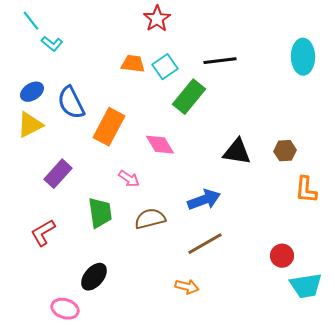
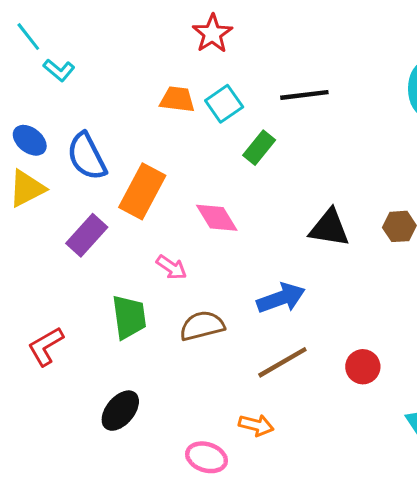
blue ellipse: (32, 92) -> (30, 140), turned 70
green rectangle: (189, 97) -> (259, 148), size x0.7
purple rectangle: (58, 174) -> (87, 235), moved
red circle: (282, 256) -> (363, 367), moved
pink ellipse: (65, 309) -> (207, 457), moved

